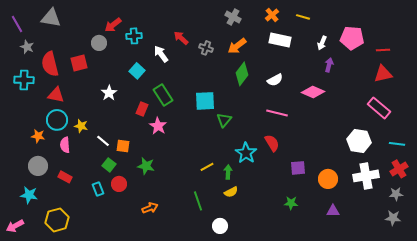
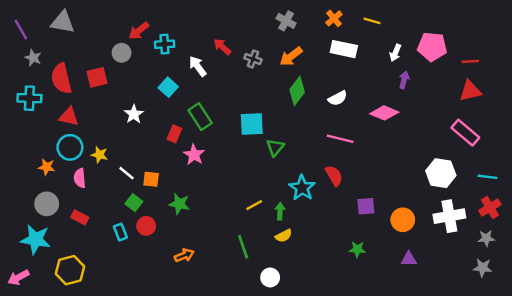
cyan star: (29, 195) -> (36, 239), size x1.4

